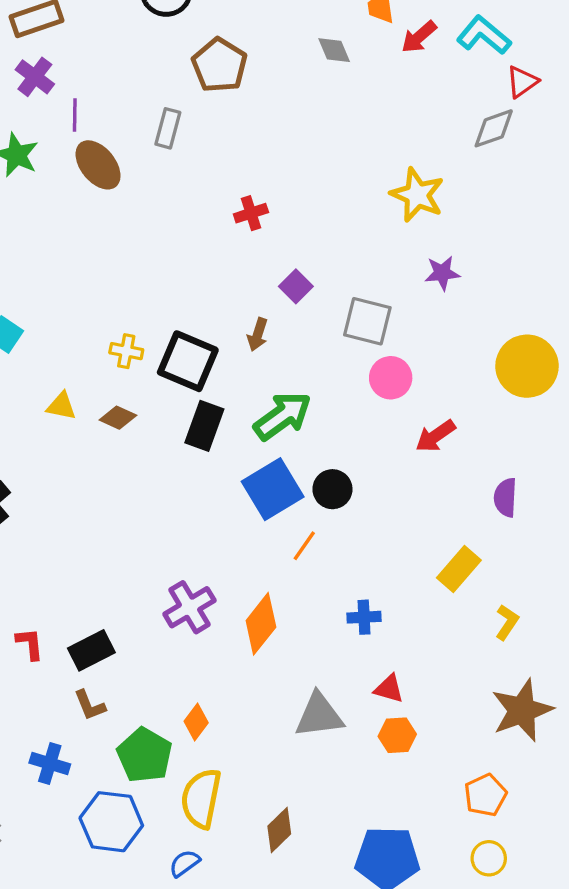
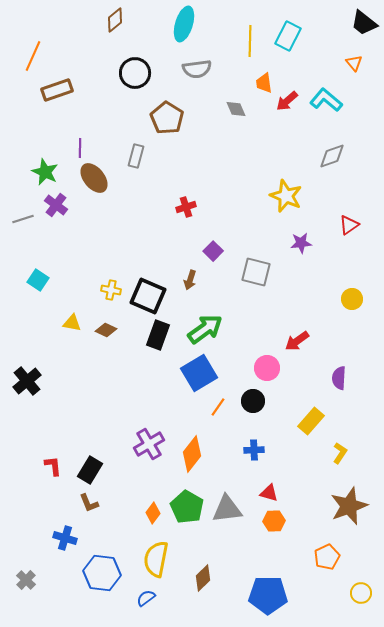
purple cross: (35, 77) -> (56, 205), moved
red triangle: (522, 82) -> (349, 225), moved
yellow circle: (527, 366) -> (352, 299), size x0.6
pink circle: (391, 378) -> (267, 368), moved
black circle: (332, 489) -> (253, 401), moved
black rectangle: (91, 650) -> (90, 470), turned -32
green pentagon: (145, 755) -> (187, 507), moved
yellow circle: (489, 858) -> (361, 593), moved

